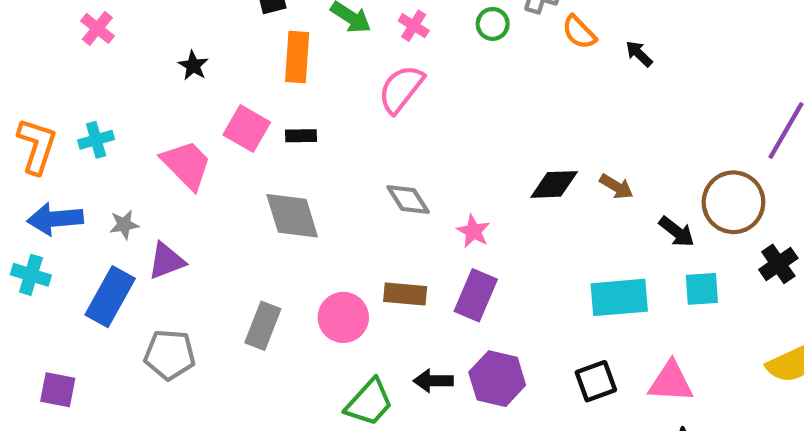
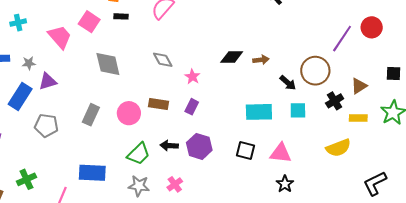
black rectangle: (301, 136) -> (121, 16), moved
brown arrow: (616, 187) -> (261, 60), turned -42
purple rectangle: (476, 295) -> (192, 107), size x0.7
black square: (596, 381) -> (245, 151), turned 30

